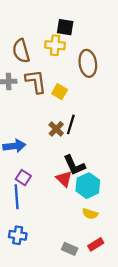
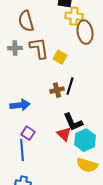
yellow cross: (55, 45) -> (74, 16), moved
brown cross: (56, 129) -> (57, 90), turned 32
yellow semicircle: (90, 214) -> (87, 165), size x1.5

